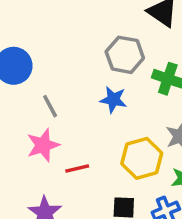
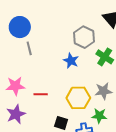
gray line: (50, 106) -> (29, 48), moved
pink star: (43, 145) -> (15, 86), moved

